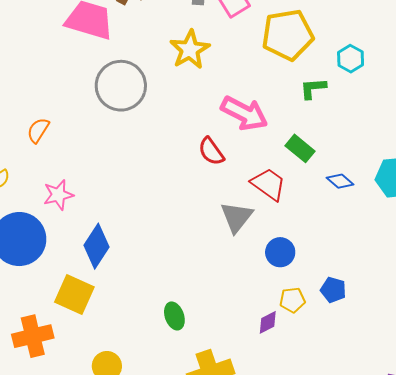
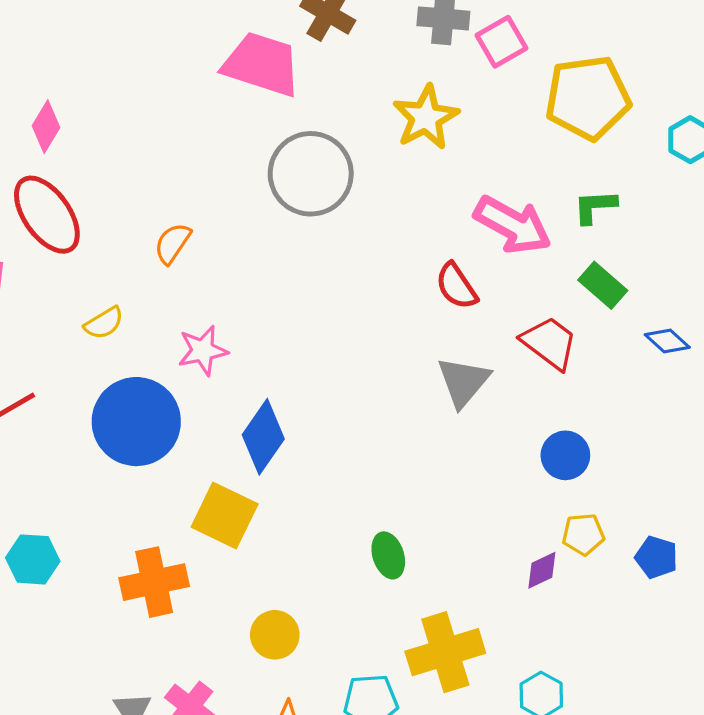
green L-shape: (313, 88) -> (595, 207), moved
gray triangle: (237, 217) -> (463, 382), moved
blue pentagon: (333, 290) -> (656, 557), moved

